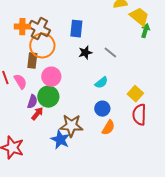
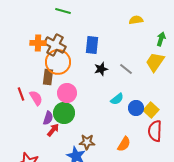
yellow trapezoid: (139, 17) -> (155, 62), moved, turned -95
green arrow: (145, 31) -> (161, 39), moved
blue circle: (102, 109) -> (136, 108), moved
brown star: (71, 126) -> (87, 142), size x0.7

